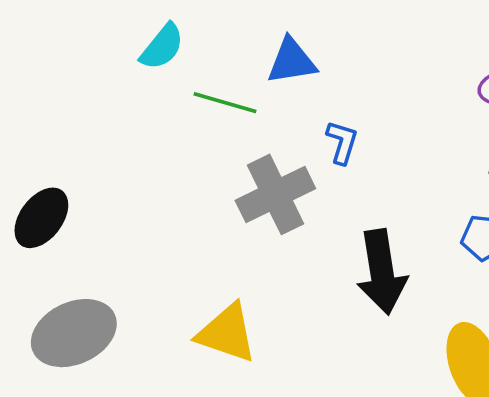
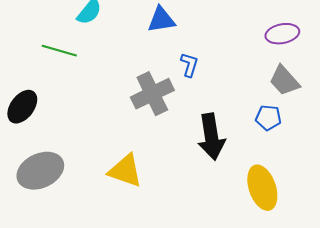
green line: (225, 103) -> (59, 51), moved

